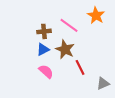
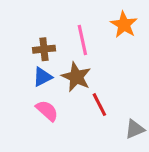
pink line: (69, 25) -> (82, 40), turned 42

